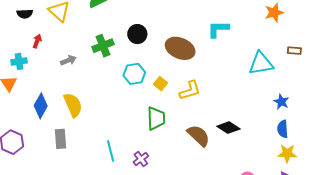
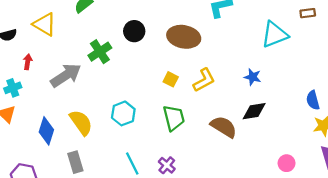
gray arrow: (68, 60) -> (66, 75), size x1.8
cyan hexagon: (134, 74) -> (123, 113), moved
blue star: (281, 102) -> (253, 77), moved
black diamond: (228, 128) -> (254, 111), turned -30

